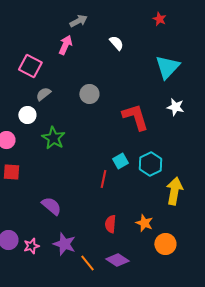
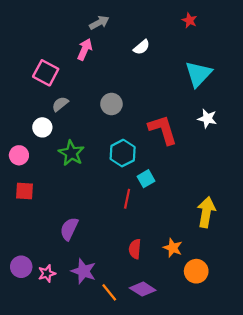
white semicircle: (116, 43) -> (142, 47), turned 91
cyan hexagon: (150, 164) -> (123, 153), moved
purple semicircle: (51, 206) -> (69, 229), turned -105

